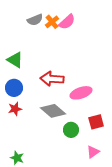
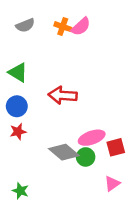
gray semicircle: (35, 20) -> (25, 25), moved
orange cross: (52, 22) -> (63, 27), turned -32
pink ellipse: (81, 93) -> (92, 138), moved
gray diamond: (53, 111) -> (64, 152), moved

